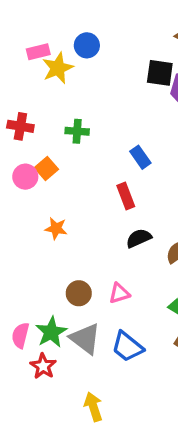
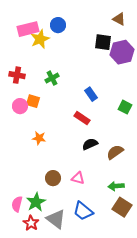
pink rectangle: (38, 52) -> (28, 29), size x1.5
green cross: (77, 131) -> (52, 78), turned -32
orange square: (46, 168) -> (33, 101), turned -32
red rectangle: (126, 196) -> (82, 118), turned -35
pink triangle: (119, 293) -> (78, 178), turned 32
gray triangle: (85, 339) -> (56, 219), moved

